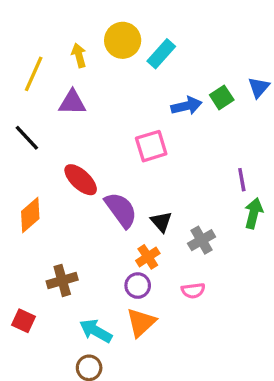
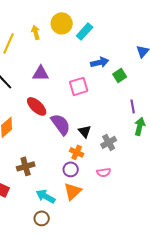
green square: (222, 97) -> (120, 75), moved
purple triangle: (72, 102) -> (41, 73), moved
orange cross: (148, 257) -> (77, 152), turned -32

